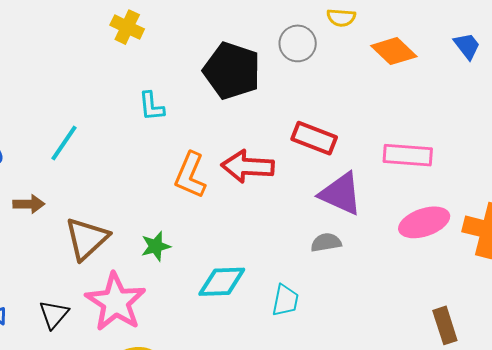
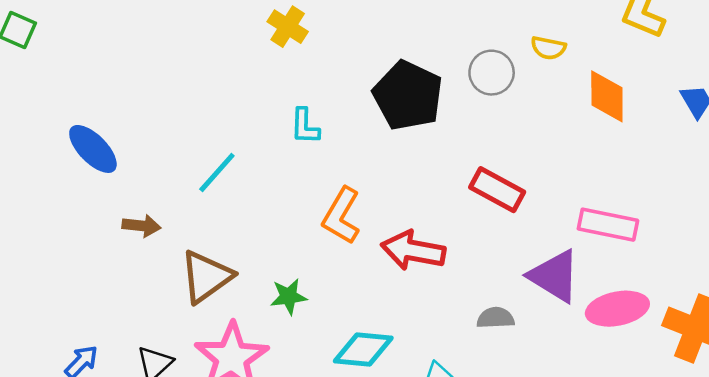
orange diamond: (394, 51) -> (607, 96), turned 39
cyan line: (64, 143) -> (217, 173), moved
red arrow: (248, 166) -> (413, 250), moved
purple triangle: (341, 194) -> (554, 276), moved

